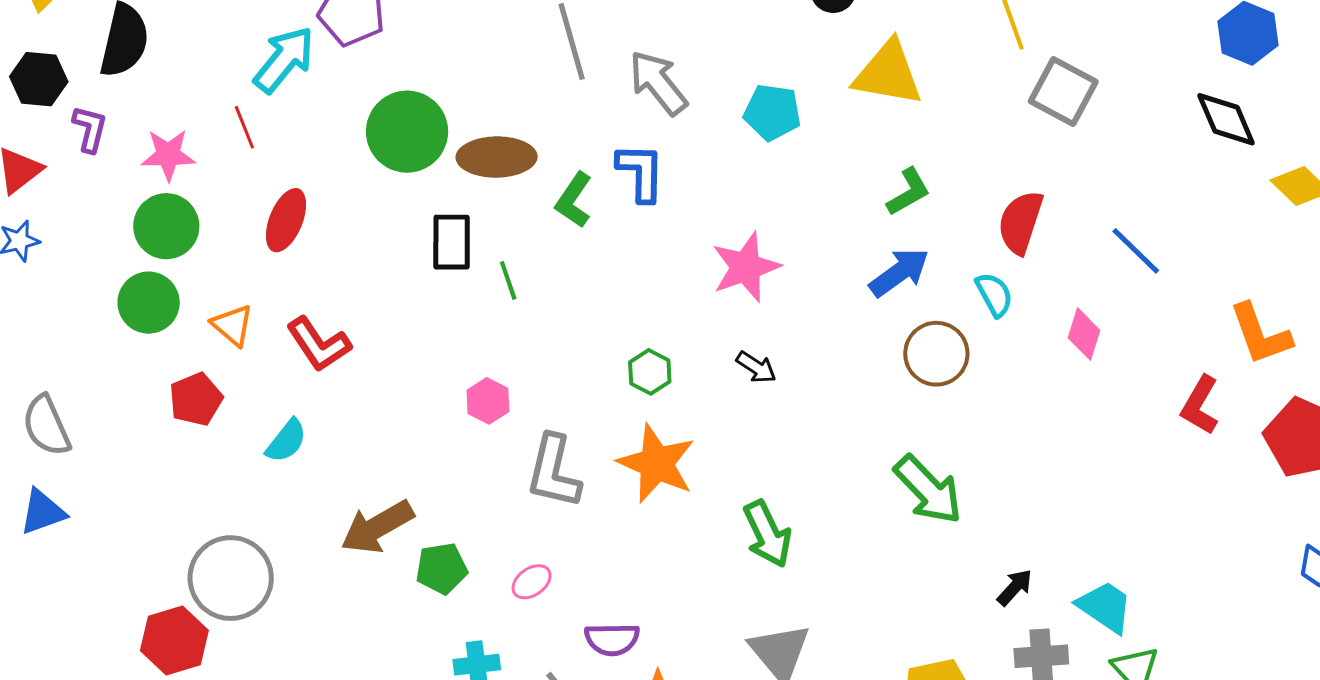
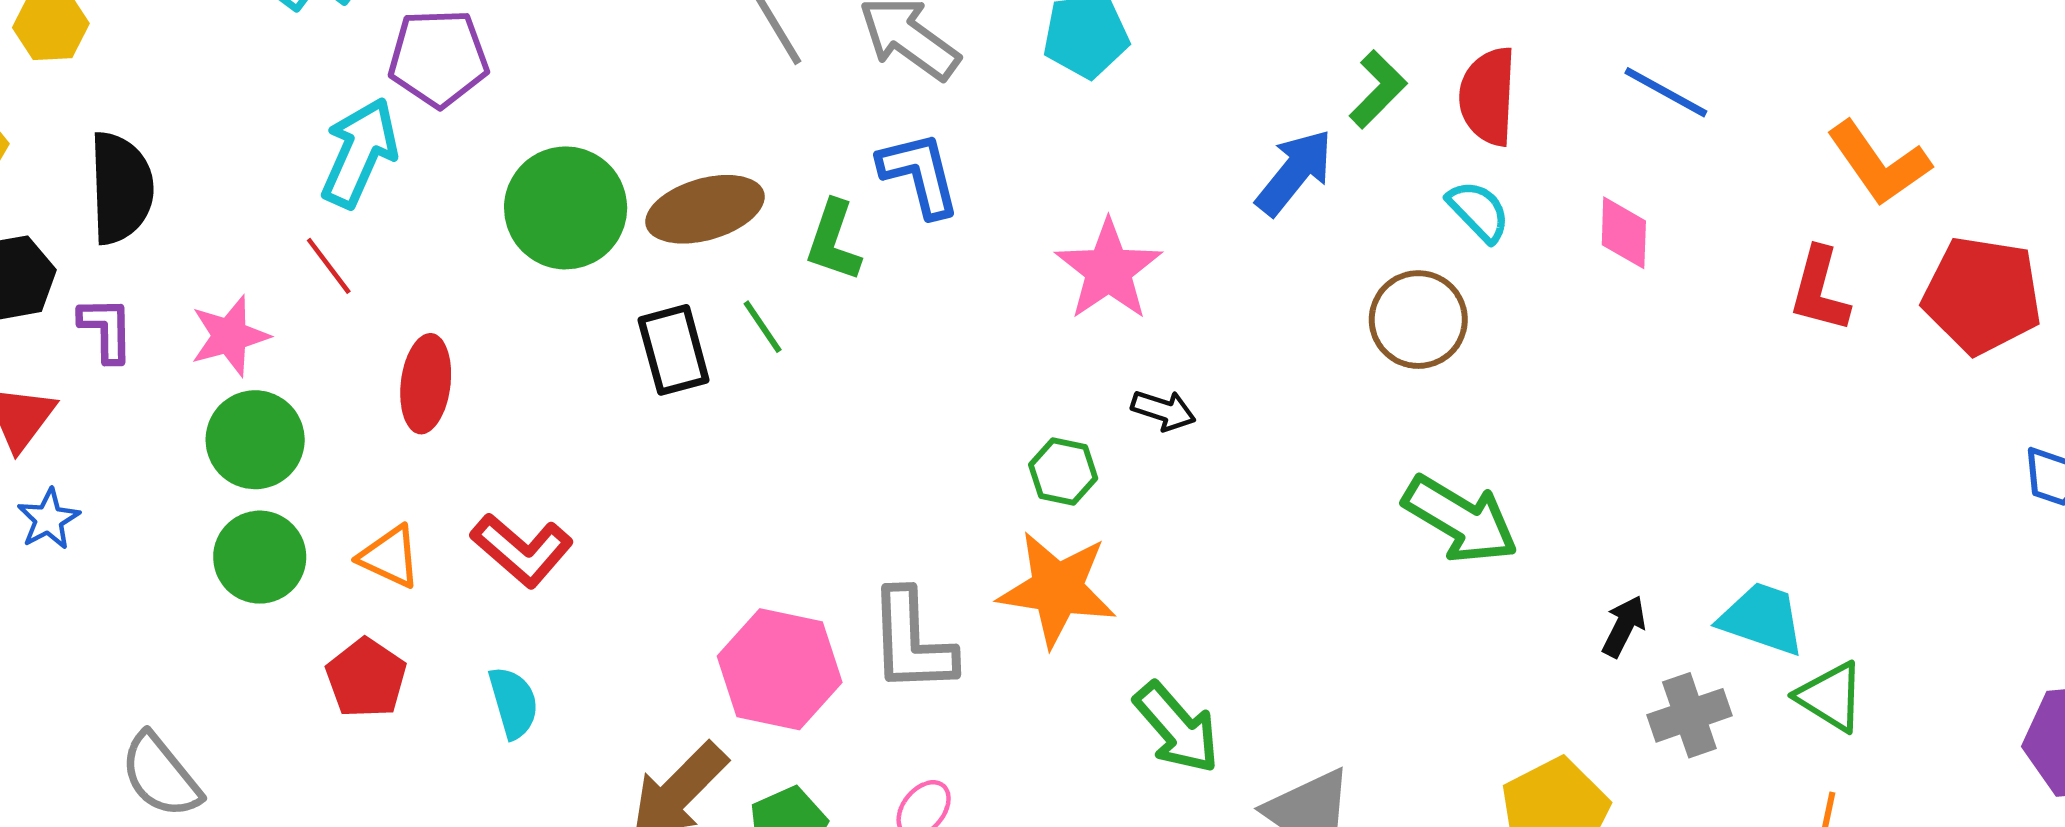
green L-shape: (908, 192) -> (1378, 89), moved
blue arrow: (899, 272) -> (1294, 172), moved
green line: (508, 280) -> (763, 327), moved
green hexagon: (650, 372) -> (1063, 472), moved
pink hexagon: (488, 401) -> (780, 669), moved, size x1.8
cyan semicircle: (286, 441) -> (513, 703), turned -39
green arrow: (767, 534) -> (1177, 728), moved

